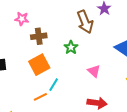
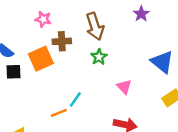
brown arrow: (85, 22) -> (95, 26), moved
orange square: (39, 65) -> (41, 59), moved

